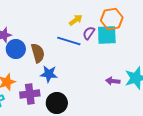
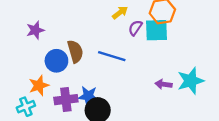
blue line: (69, 41) -> (112, 56), moved
blue circle: (16, 49) -> (56, 61), moved
blue star: (49, 74) -> (88, 96), moved

